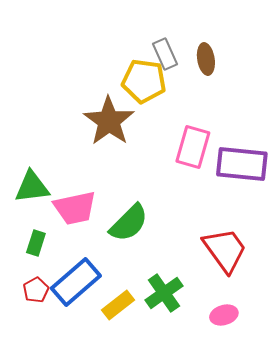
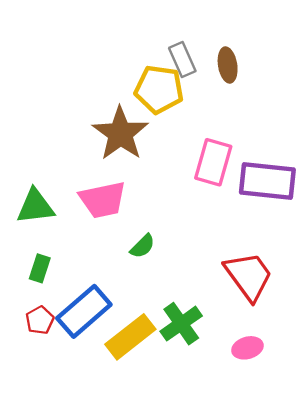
pink trapezoid: (75, 208) -> (103, 200), moved
green semicircle: (129, 223) -> (143, 246), size x0.6
yellow rectangle: (118, 305) -> (130, 337), size x1.4

